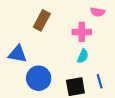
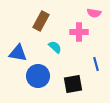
cyan semicircle: (83, 56) -> (55, 47), moved, turned -72
blue line: (100, 81) -> (96, 64), moved

